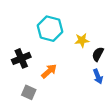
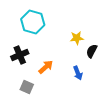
cyan hexagon: (50, 29) -> (33, 22), moved
blue arrow: (98, 76) -> (78, 73), moved

